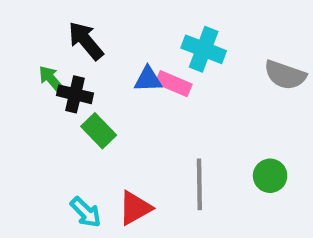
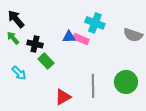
black arrow: (86, 41) -> (16, 19), moved
green arrow: (51, 79) -> (13, 38), moved
green circle: (270, 176) -> (126, 82), size x1.5
cyan arrow: (86, 212) -> (19, 73), moved

